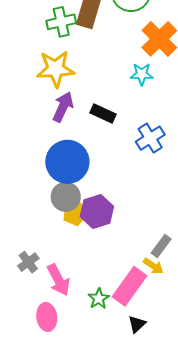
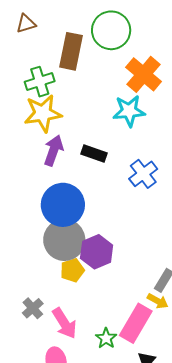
green cross: (61, 22) -> (40, 82), moved
cyan star: (142, 74) -> (129, 111), size x1.4
gray circle: (66, 197) -> (64, 240), size x1.4
yellow pentagon: (75, 214) -> (72, 270), moved

